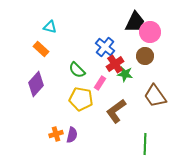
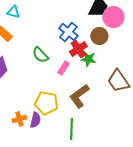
brown circle: (145, 56) -> (99, 36), moved
yellow pentagon: (81, 99) -> (46, 103), moved
green line: (145, 144) -> (71, 129), moved

